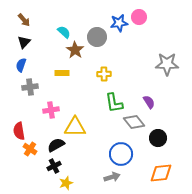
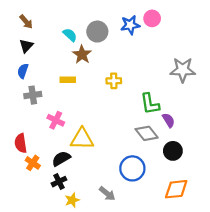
gray circle: (97, 37) -> (97, 32), moved
purple semicircle: (149, 102) -> (169, 120), moved
green L-shape: (114, 103) -> (150, 104), moved
pink cross: (51, 110) -> (56, 120), turned 35
gray arrow: (112, 177) -> (107, 194), moved, turned 56

